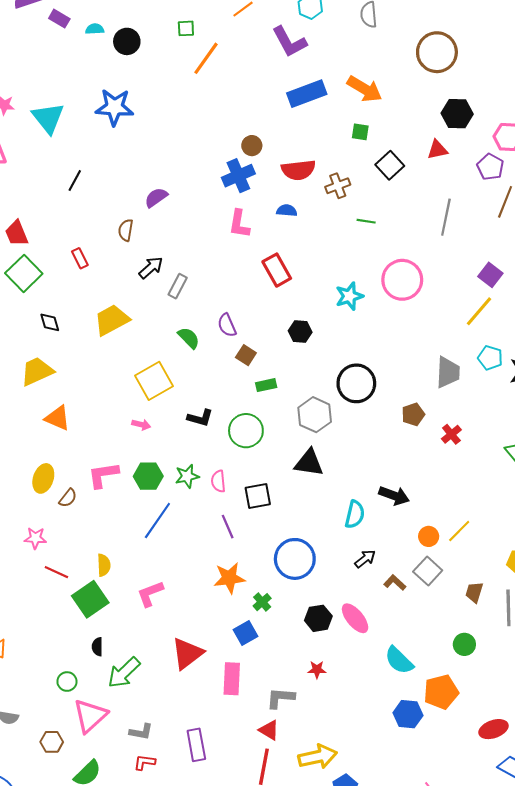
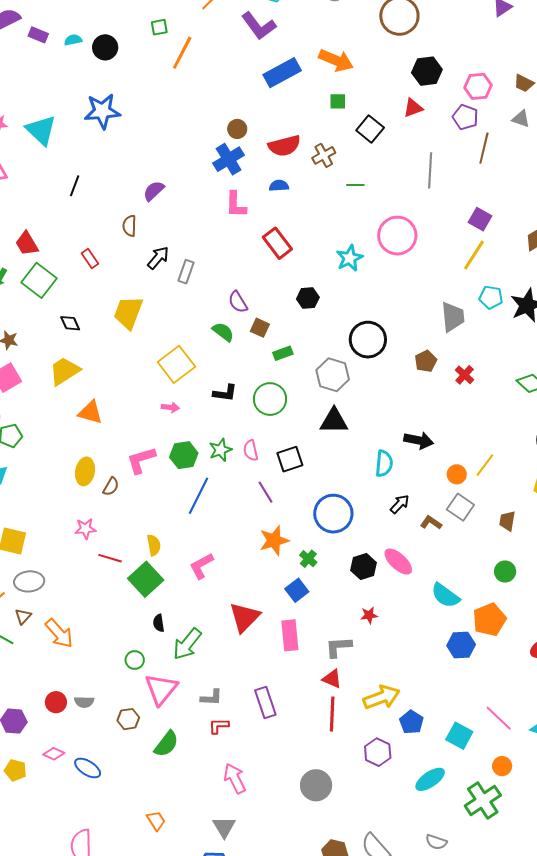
yellow trapezoid: (112, 320) -> (128, 312), turned -33
green semicircle: (189, 338) -> (223, 332), moved

